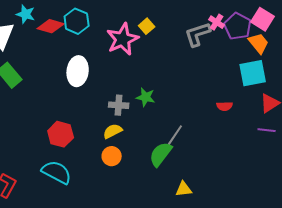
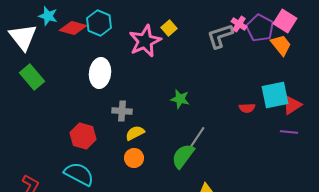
cyan square: (253, 73) -> (275, 95), moved
green star: (146, 97) -> (180, 99), moved
gray cross: (119, 105) -> (122, 111), moved

